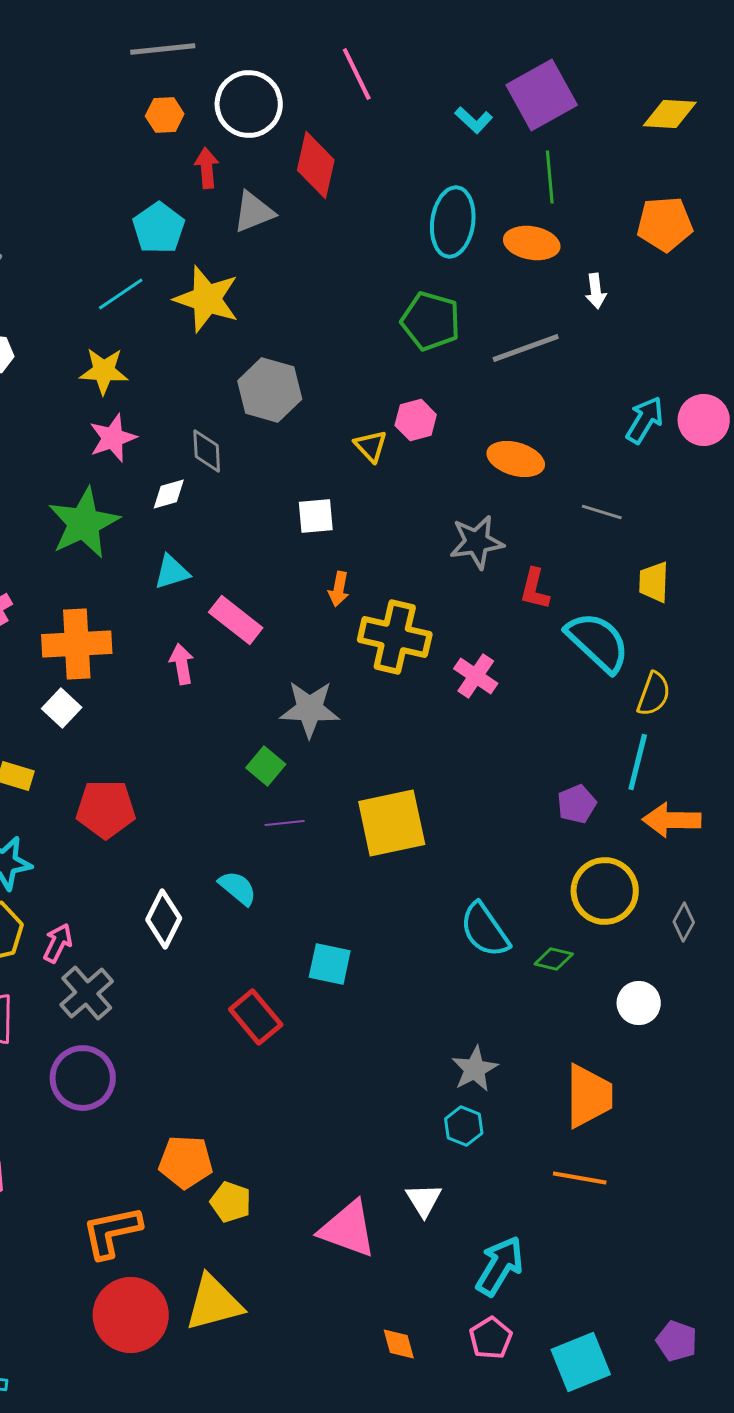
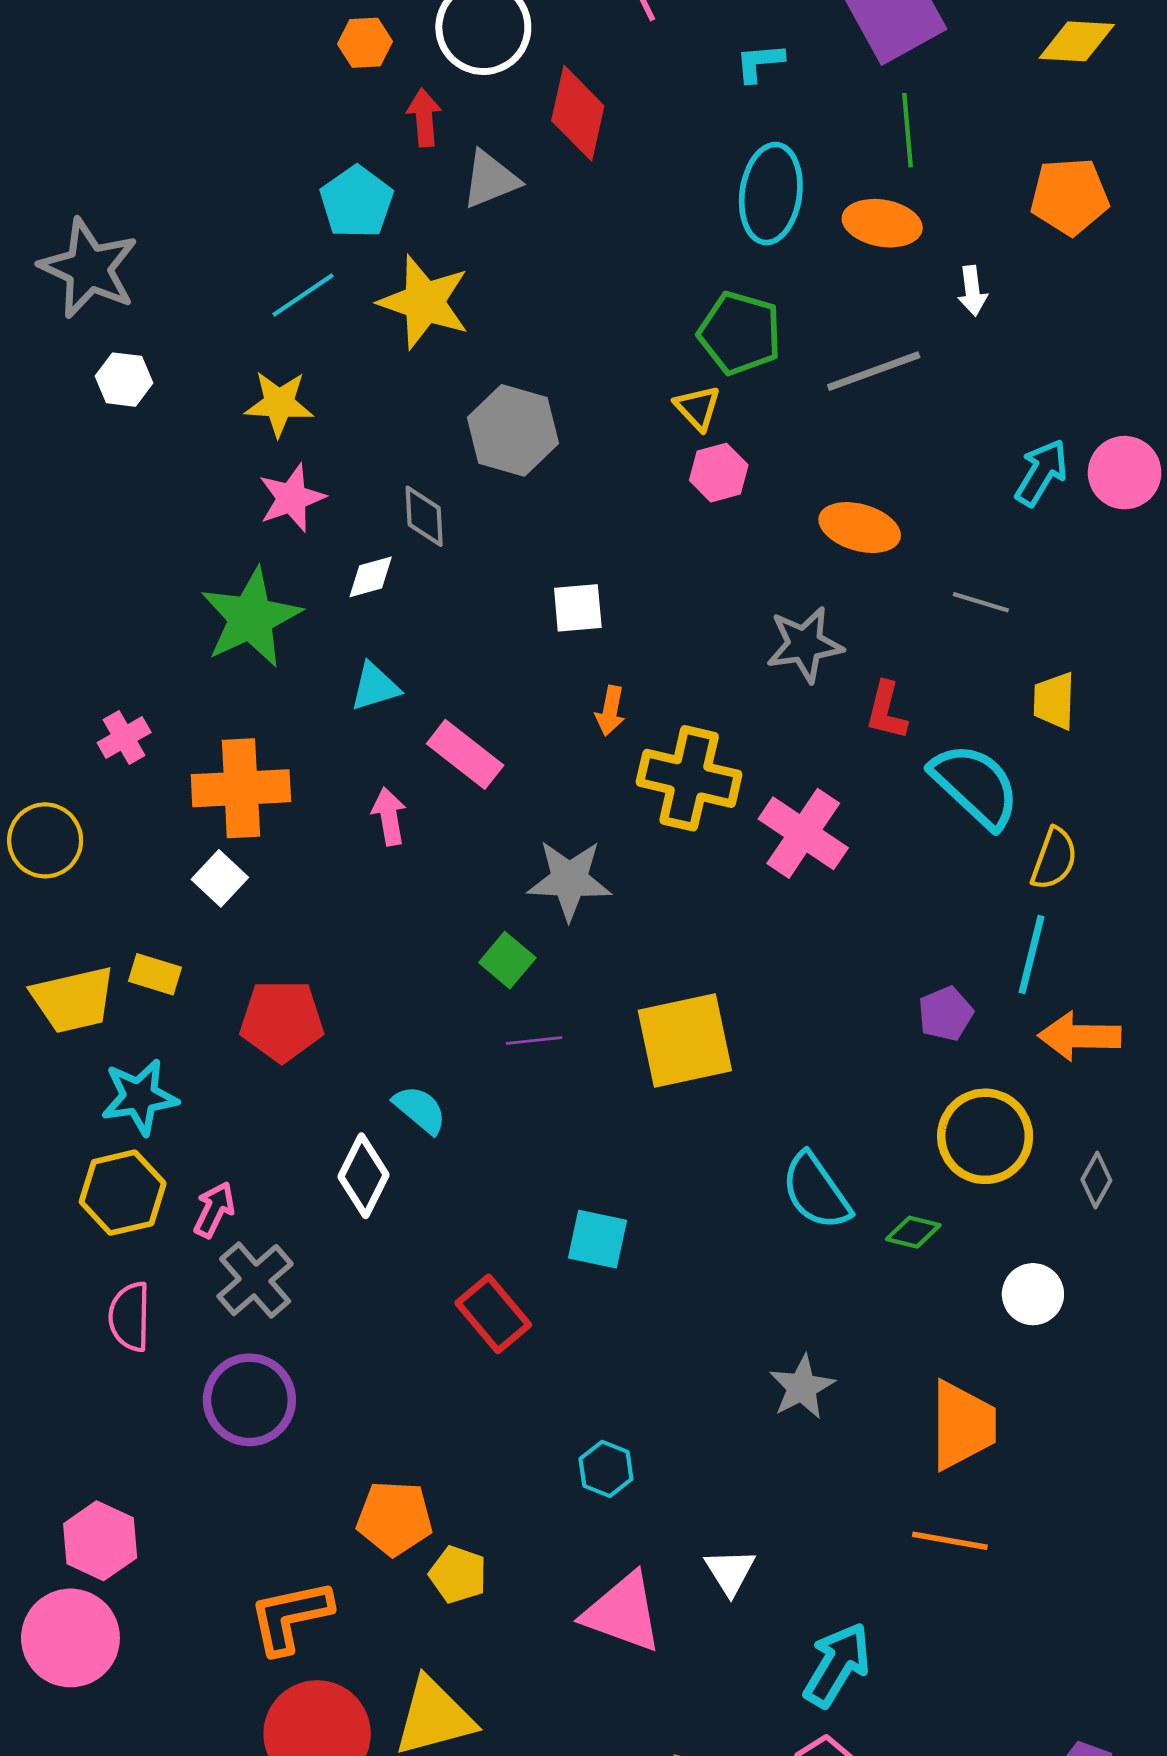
cyan L-shape: (474, 120) -> (760, 62), moved, turned 132
yellow triangle: (371, 446) -> (698, 408), moved
pink cross: (476, 676) -> (803, 833), size x1.4
cyan semicircle: (238, 888) -> (420, 1110), moved
cyan hexagon: (464, 1126) -> (606, 1469), moved

